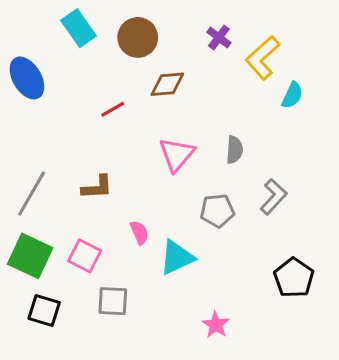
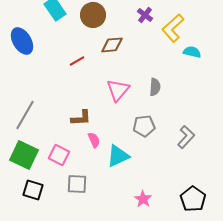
cyan semicircle: (292, 95) -> (192, 52), turned -102
brown L-shape: (97, 187) -> (81, 118), moved
gray L-shape: (273, 197) -> (186, 137), moved
black pentagon: (294, 278) -> (193, 199), moved

